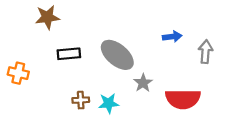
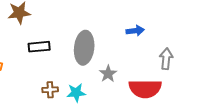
gray arrow: (205, 52) -> (166, 59), moved
gray ellipse: (117, 55) -> (84, 48), turned 56

